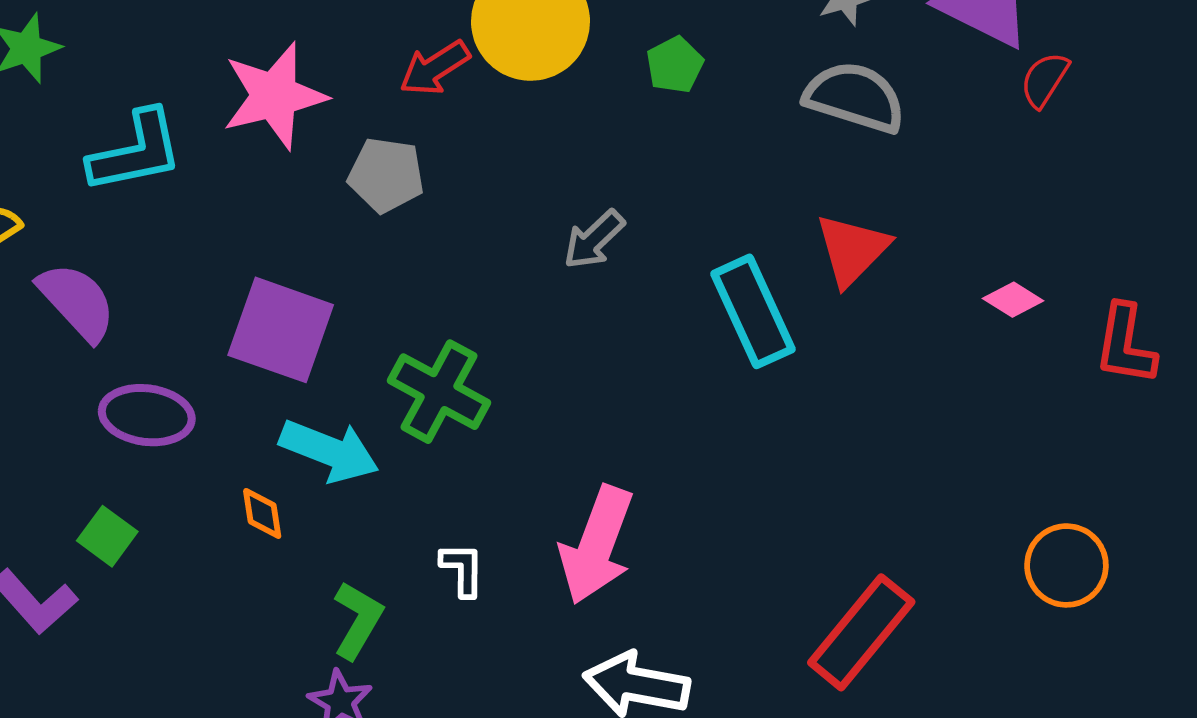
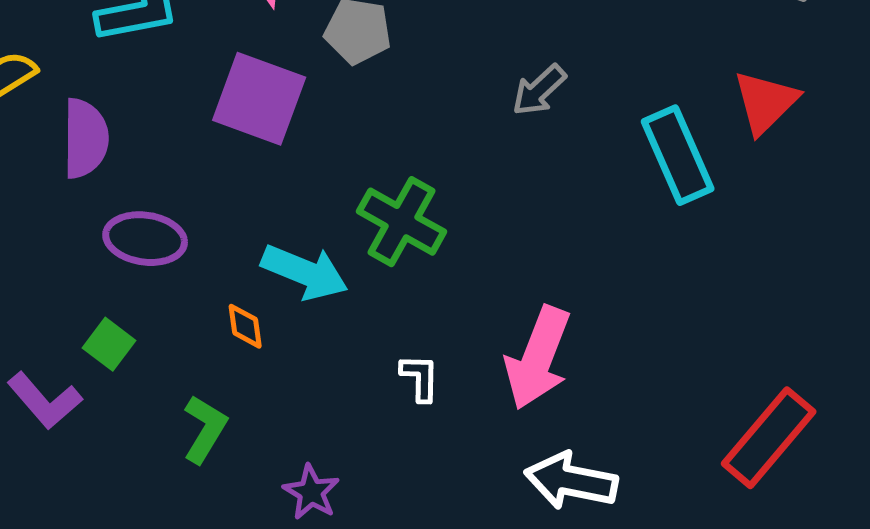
purple semicircle: (77, 302) -> (85, 138), turned 42
purple square: (281, 330) -> (259, 99), moved
green L-shape: (358, 620) -> (205, 429), moved

